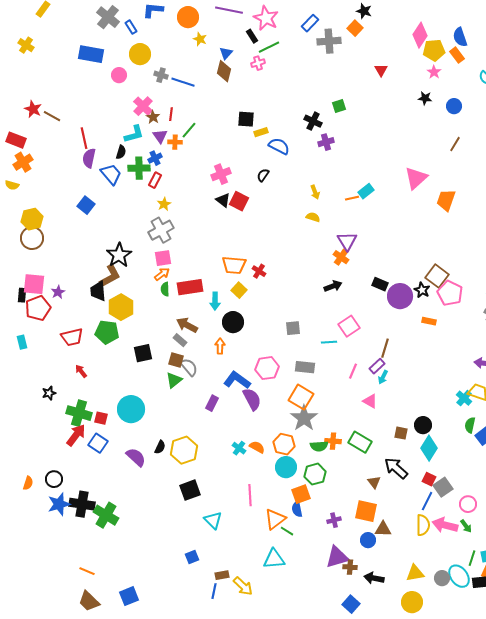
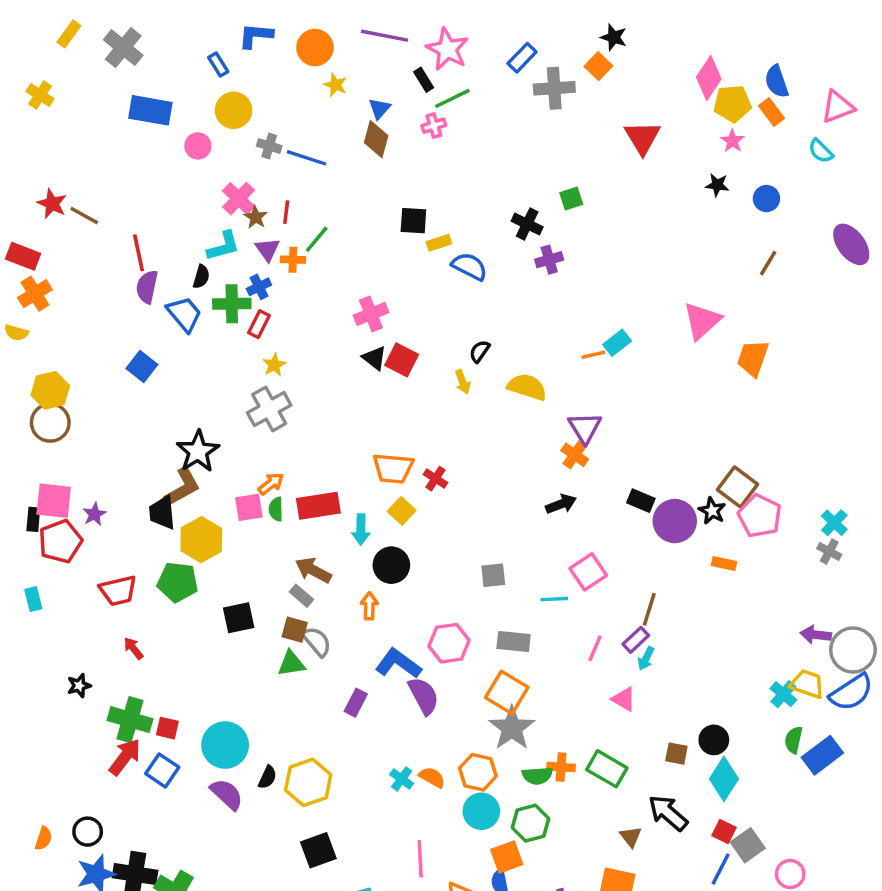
gray cross: (108, 17) -> (123, 48), moved
red triangle: (381, 70) -> (643, 137), size x1.6
black semicircle: (263, 175) -> (480, 351), moved
yellow arrow: (315, 192) -> (463, 382), moved
yellow semicircle: (313, 217) -> (527, 387), size x1.6
pink square: (163, 258) -> (249, 507), moved
green triangle: (174, 380) -> (291, 664), turned 30
cyan circle: (131, 409) -> (225, 745), moved

